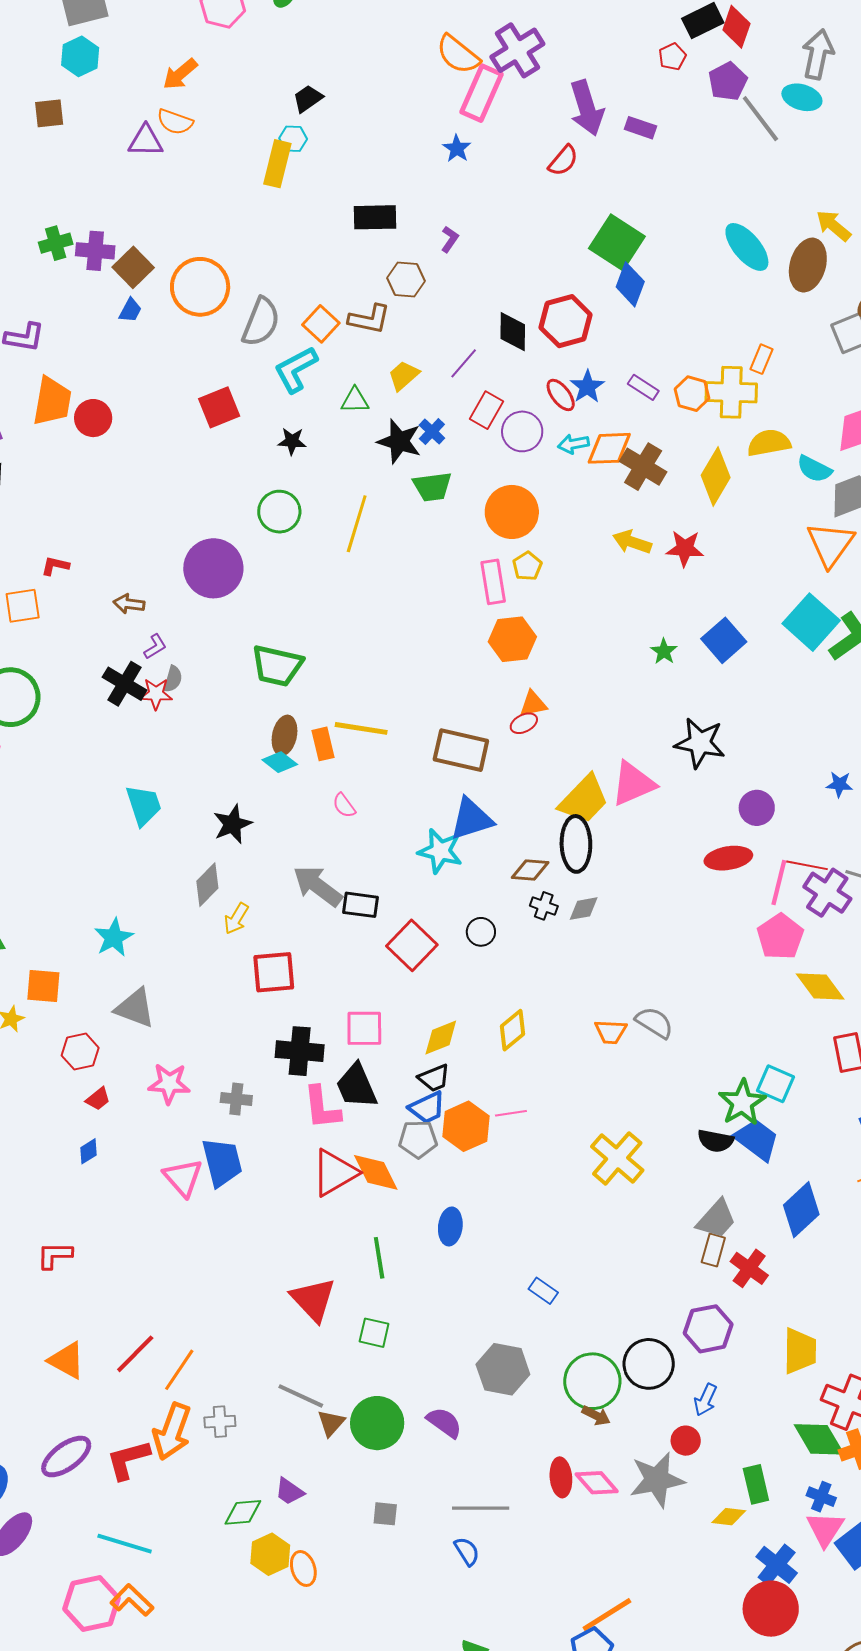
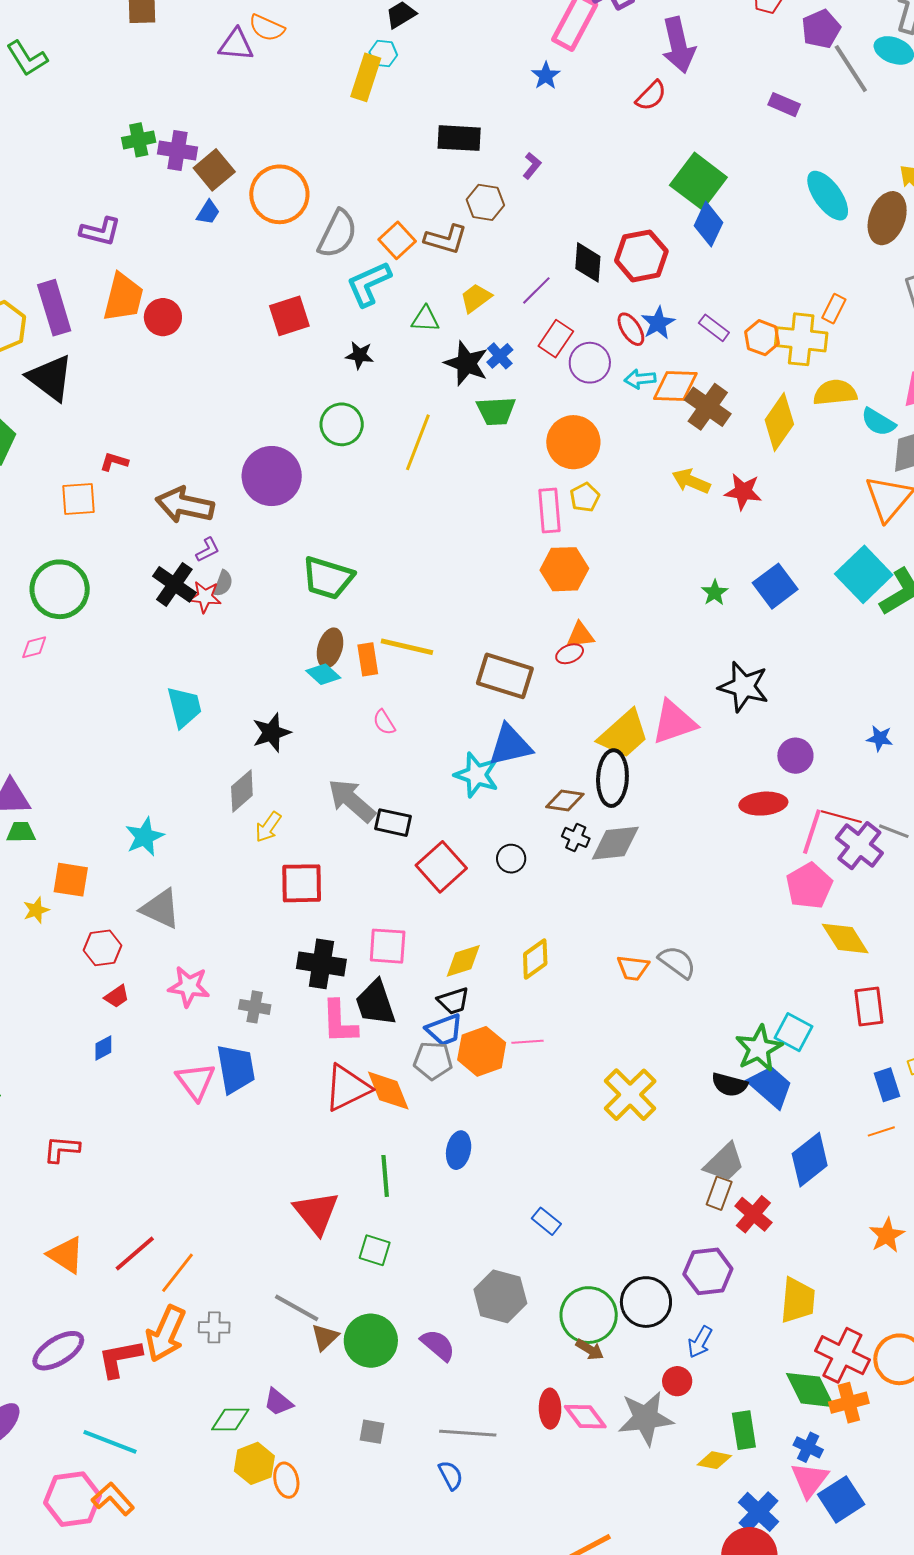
purple rectangle: (641, 128) -> (784, 105), moved
brown arrow: (129, 604) -> (185, 505), size x1.8
gray diamond: (584, 909) -> (615, 843), size x1.6

